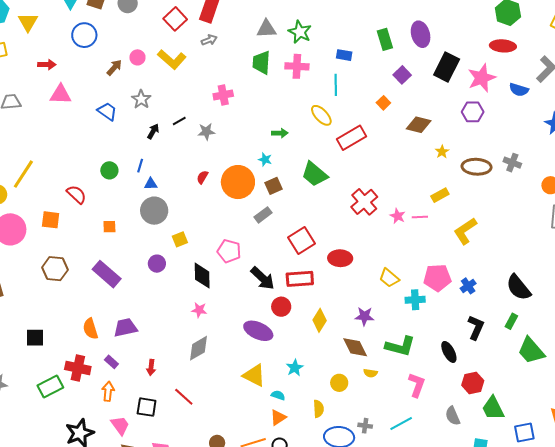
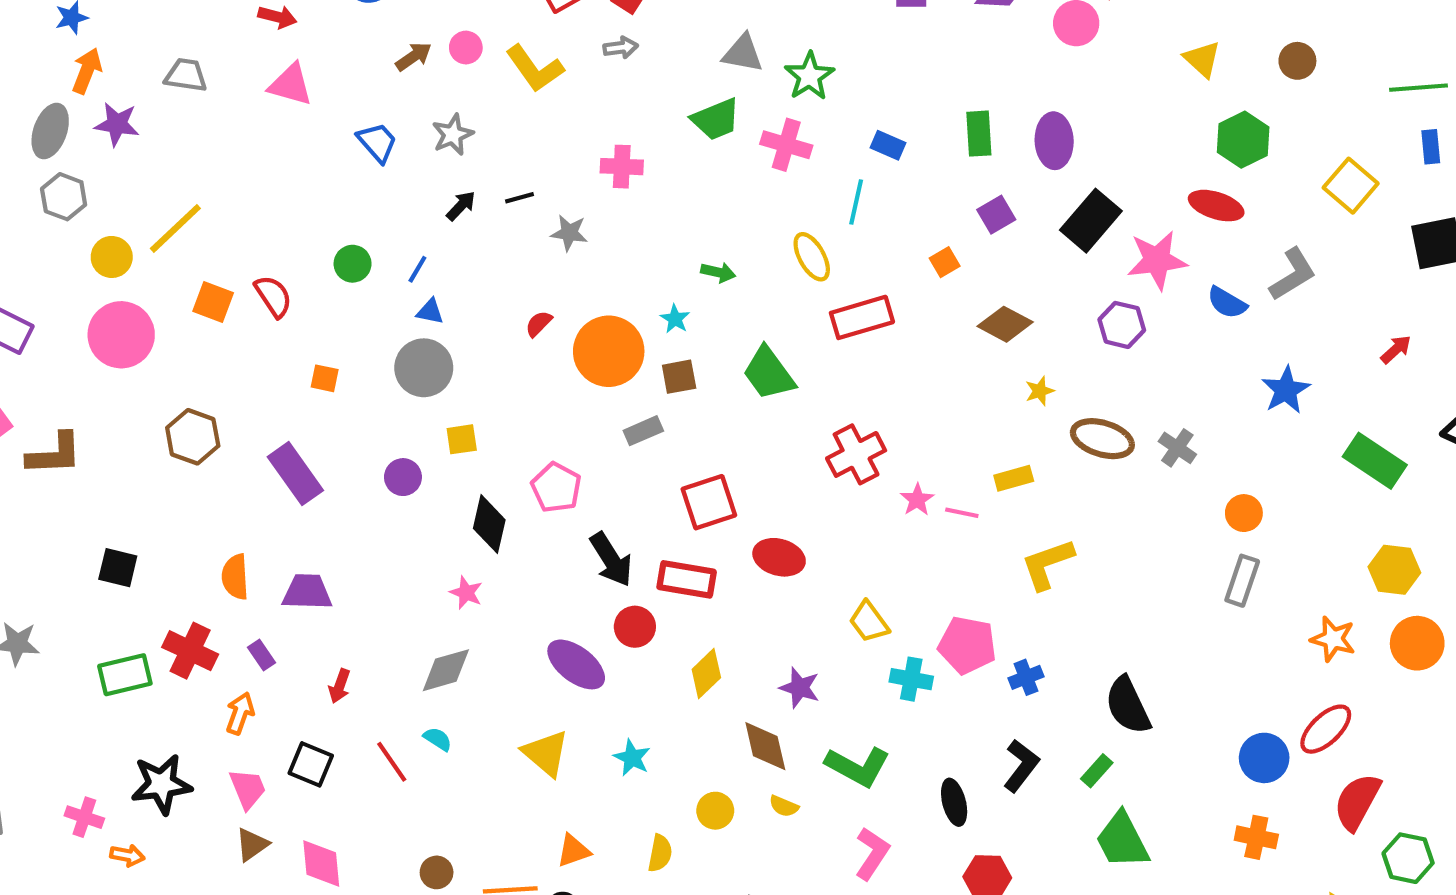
green trapezoid: (261, 62) -> (716, 119), turned -130
orange square: (51, 220) -> (213, 302), moved
cyan star: (295, 368) -> (632, 758), turned -30
cyan semicircle: (278, 395) -> (438, 739), moved

